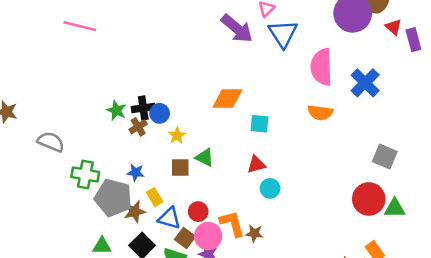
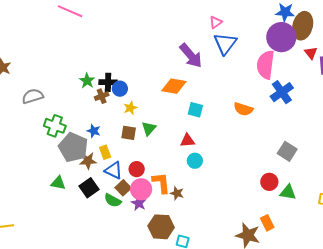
purple arrow: (237, 28) -> (191, 56), moved
pink semicircle: (321, 67) -> (266, 65), moved
gray semicircle: (51, 142) -> (33, 96), turned -50
green triangle: (205, 157) -> (149, 128), turned 35
red circle: (369, 199) -> (269, 182), size x0.7

